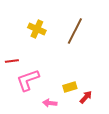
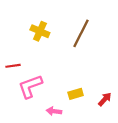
red arrow: (86, 97) -> (105, 99), moved

